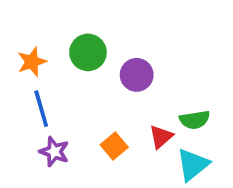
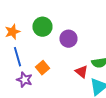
red triangle: (161, 137) -> (81, 72), turned -40
orange square: (114, 146) -> (42, 68), moved

